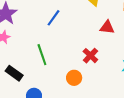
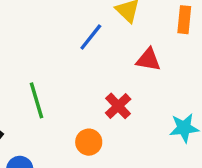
blue line: (54, 18) -> (91, 37), moved

